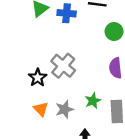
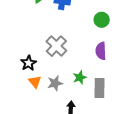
black star: (38, 78) -> (29, 63), moved

